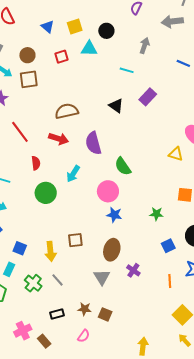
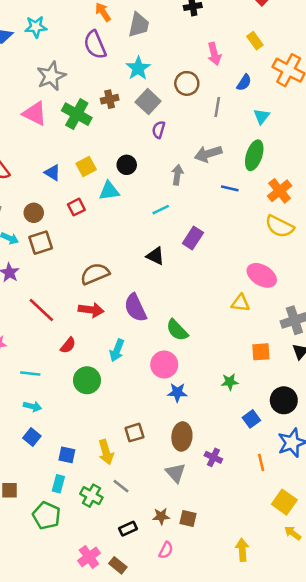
gray arrow: (172, 21) -> (208, 154), moved
cyan line: (127, 70) -> (161, 210), turned -32
red semicircle: (36, 163) -> (68, 345), turned 56

